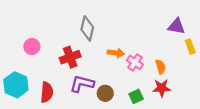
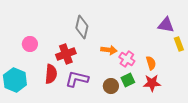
red semicircle: (47, 92) -> (51, 74), moved
brown circle: (105, 93) -> (111, 86), moved
green square: (136, 96) -> (128, 80), moved

